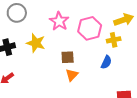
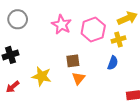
yellow star: (36, 43) -> (42, 76), moved

